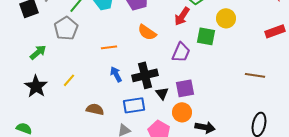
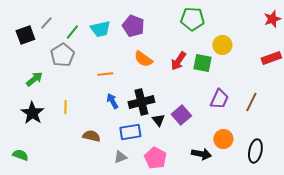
red arrow: (182, 16) -> (178, 61), moved
purple trapezoid: (181, 52) -> (219, 99), moved
brown line: (255, 75) -> (251, 102), turned -72
yellow line: (69, 80) -> (65, 107), turned -40
purple square: (185, 88) -> (181, 115), turned -30
orange circle: (182, 112) -> (223, 139), moved

